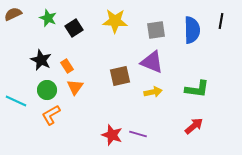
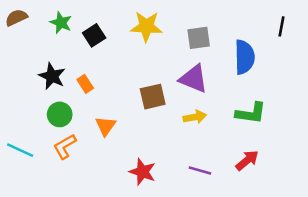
blue semicircle: (192, 30) -> (245, 57), moved
orange triangle: (75, 87) -> (106, 126), moved
cyan line: (16, 101) -> (20, 150), moved
purple line: (138, 134) -> (200, 171), moved

